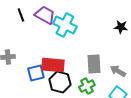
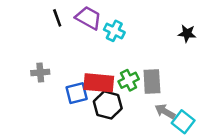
cyan cross: (65, 25) -> (114, 31), size x0.7
gray arrow: (118, 71) -> (165, 111), moved
green cross: (87, 86) -> (129, 80), moved

